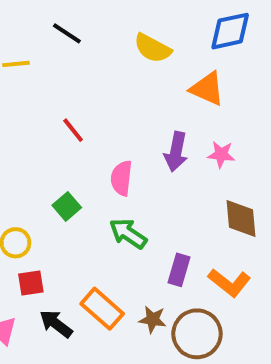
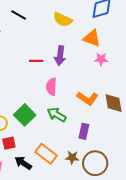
red line: (73, 130) -> (36, 61), moved, turned -48
purple arrow: (176, 152) -> (60, 56), moved
pink star: (221, 154) -> (101, 59), moved
green square: (67, 206) -> (25, 115), moved, size x1.5
orange L-shape: (229, 283) -> (87, 98), moved

